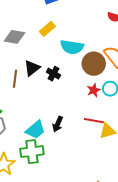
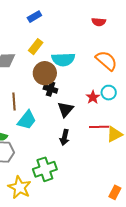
brown circle: (94, 64) -> (45, 73), moved
black triangle: (32, 68) -> (65, 109), moved
cyan trapezoid: (35, 130) -> (27, 120), moved

